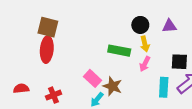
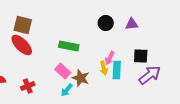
yellow arrow: (145, 44) -> (104, 68), moved
red ellipse: (47, 49) -> (22, 45), turned -50
green rectangle: (119, 51) -> (69, 46), moved
cyan rectangle: (164, 87) -> (117, 70), moved

